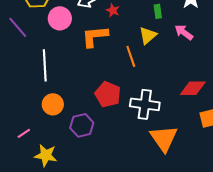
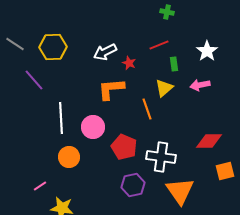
pink circle: (60, 18) -> (93, 127), moved
pink arrow: (184, 32) -> (200, 85), turned -48
purple hexagon: (82, 125) -> (133, 185), moved

